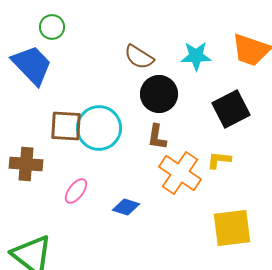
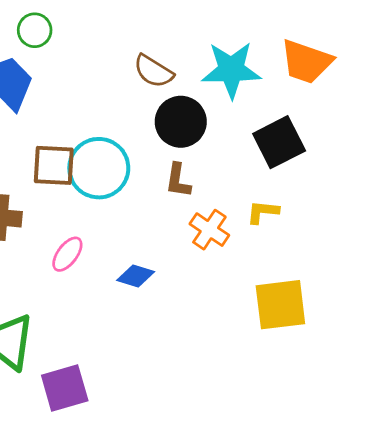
cyan star: (196, 56) -> (231, 70), size x1.4
orange cross: (180, 173) -> (209, 230), size x0.7

